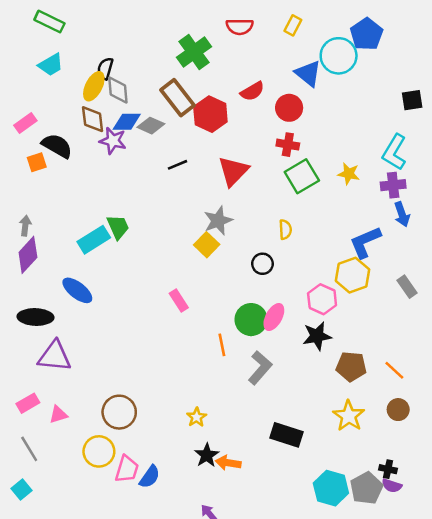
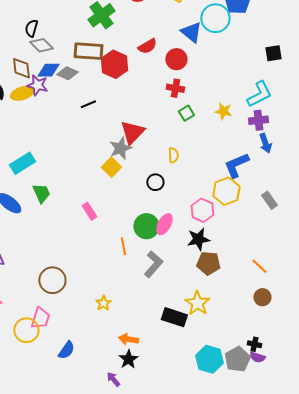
yellow ellipse: (94, 86) -> (22, 93), moved, turned 45
gray diamond: (118, 90) -> (41, 45), turned -40
brown rectangle: (178, 98) -> (88, 51), turned -48
cyan L-shape: (394, 152) -> (259, 94), turned -148
red triangle: (233, 171) -> (132, 132), moved
green square: (302, 176) -> (186, 113), size x0.6
green trapezoid: (118, 227) -> (41, 193), moved
brown pentagon: (351, 366) -> (208, 263), moved
brown circle: (119, 412) -> (52, 280), moved
yellow star: (349, 416) -> (197, 303), moved
black star: (207, 455) -> (128, 359), moved
pink trapezoid: (127, 469) -> (40, 318), moved

